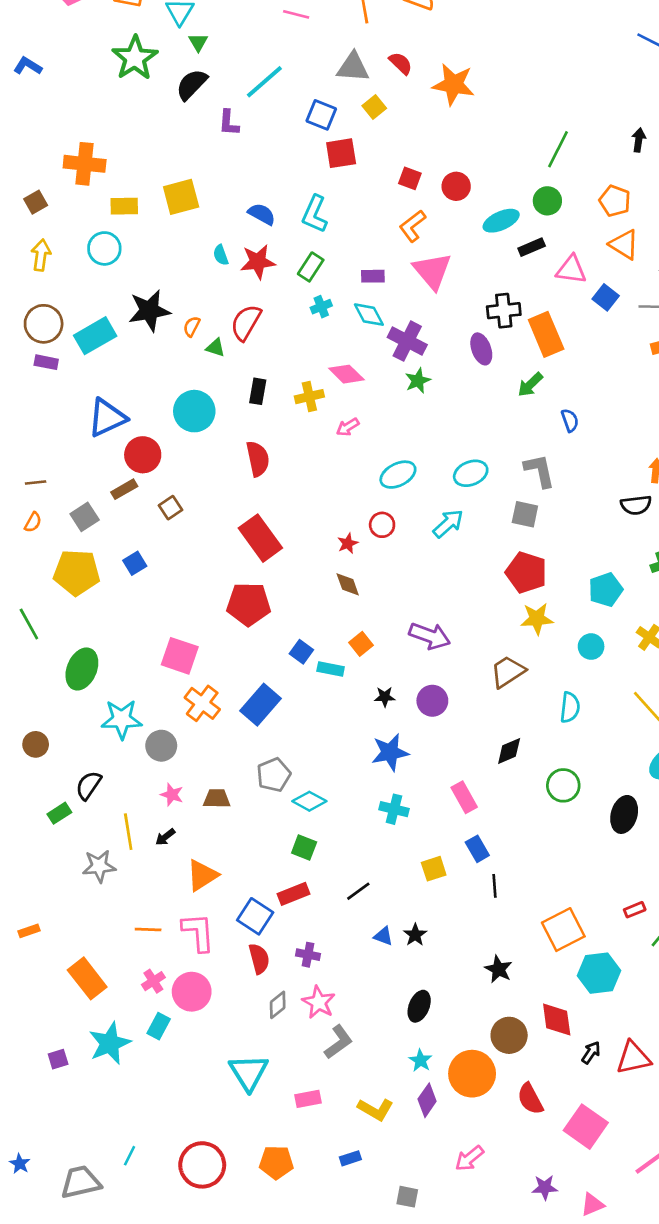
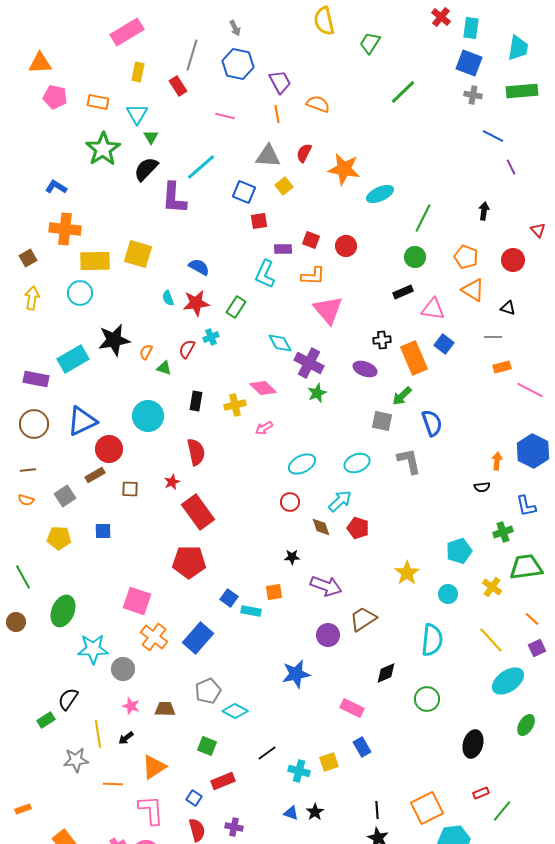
red semicircle: (401, 63) -> (304, 153), turned -108
blue L-shape: (28, 66) -> (56, 187), moved
purple L-shape: (229, 123) -> (174, 198), size x1.6
red square: (341, 153) -> (259, 221), size x0.7
yellow square: (181, 197) -> (138, 254), turned 32
yellow rectangle: (124, 206) -> (95, 261), size x1.4
cyan L-shape: (315, 214) -> (265, 274), moved
cyan ellipse: (501, 221) -> (380, 194), moved
orange L-shape: (413, 226) -> (313, 276), turned -140
purple rectangle: (373, 276) -> (283, 249), moved
blue square: (606, 297) -> (444, 344), moved
cyan cross: (321, 307) -> (211, 337), moved
black cross: (504, 311) -> (382, 340), size x0.7
red semicircle: (246, 323) -> (187, 349), size x0.7
brown circle: (44, 324) -> (34, 424), moved
purple ellipse: (481, 349) -> (365, 369), turned -50
purple rectangle: (46, 362) -> (36, 379), size x1.4
blue semicircle: (570, 420) -> (432, 423), size x1.5
black semicircle: (636, 505) -> (482, 487), size x0.7
brown square: (170, 508) -> (130, 489), turned 36
gray square: (525, 514) -> (382, 421), moved
orange semicircle: (33, 522) -> (26, 500), turned 77
red star: (348, 543) -> (172, 482), moved
blue square: (135, 563) -> (103, 531), turned 30
yellow pentagon: (77, 572) -> (59, 538), size x0.7
red pentagon: (526, 572) -> (358, 528), moved, size x0.7
brown diamond: (348, 584) -> (321, 527), moved
yellow star: (537, 619) -> (407, 573), turned -30
orange square: (361, 644) -> (274, 592), turned 30
brown trapezoid: (508, 672) -> (363, 619), moved
black star: (385, 697) -> (292, 557), moved
cyan semicircle: (570, 707) -> (432, 640), size x1.4
brown circle: (36, 744) -> (16, 622), moved
pink rectangle: (464, 797) -> (352, 708), turned -35
cyan cross: (394, 809) -> (299, 771), moved
black ellipse: (624, 814) -> (473, 744), moved
green square: (304, 848) -> (207, 746), moved
black line: (495, 886) -> (377, 810), moved
black line: (358, 891) -> (267, 753), moved
blue square: (255, 916) -> (194, 798), size x0.6
orange line: (148, 930) -> (113, 784), moved

